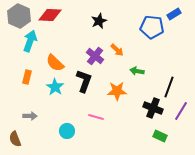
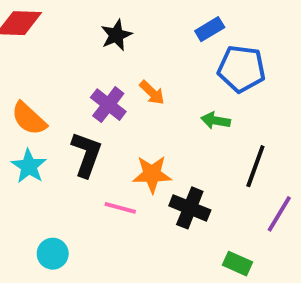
blue rectangle: (174, 14) -> (210, 29), moved
blue pentagon: (152, 27) -> (241, 69), moved
green arrow: (137, 71) -> (216, 120), moved
black cross: (153, 108) -> (190, 208), moved
pink line: (96, 117) -> (120, 208), moved

